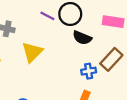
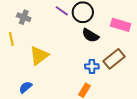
yellow triangle: (32, 52) -> (39, 55), moved

